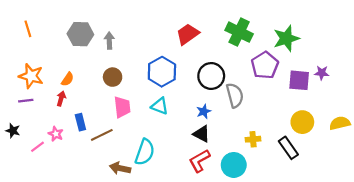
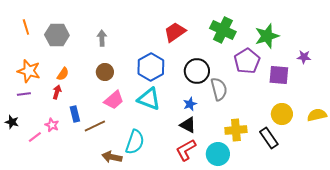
gray hexagon: (80, 34) -> (57, 35), moved
purple star: (322, 73) -> (304, 57), moved
cyan triangle: (160, 106) -> (149, 99), size x1.4
pink trapezoid: (122, 107) -> (114, 100), turned 55
yellow cross: (253, 139) -> (236, 130), size x1.5

